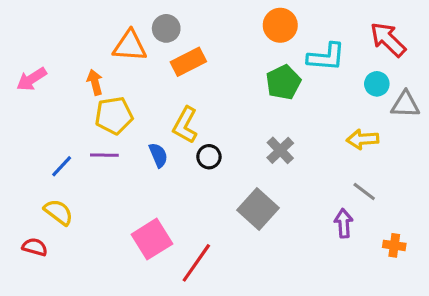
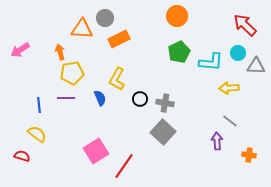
cyan L-shape: (326, 57) -> (211, 62), moved
gray cross: (280, 150) -> (165, 103), moved, turned -36
black circle: (209, 157) -> (140, 99), moved
blue line: (62, 166) -> (39, 105), turned -49

